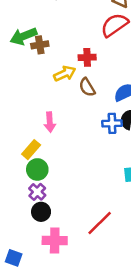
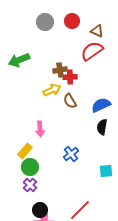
brown cross: (40, 45) -> (60, 70), moved
blue cross: (112, 123) -> (71, 154), moved, turned -35
black circle: (41, 212) -> (40, 210), moved

